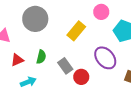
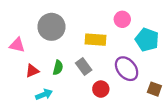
yellow rectangle: (76, 31) -> (95, 40), turned 54
gray rectangle: (65, 66) -> (84, 67), moved

